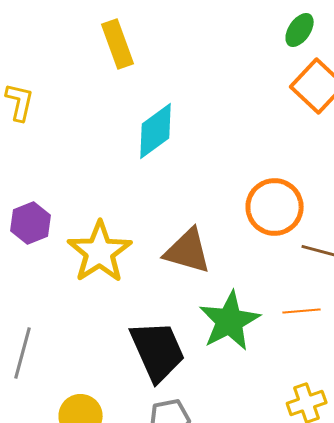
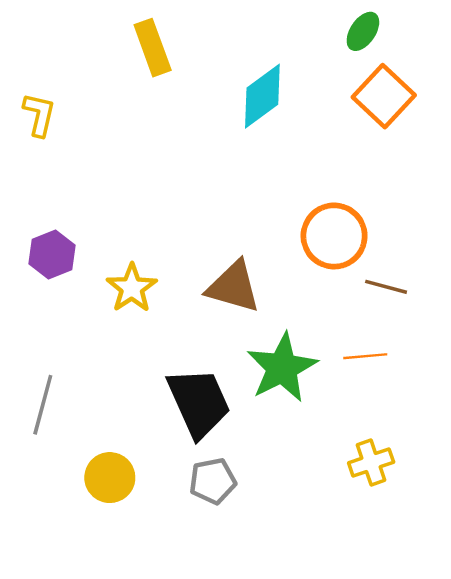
cyan diamond: (156, 131) -> (262, 96), moved
yellow star: (100, 252) -> (132, 288), size x0.7

